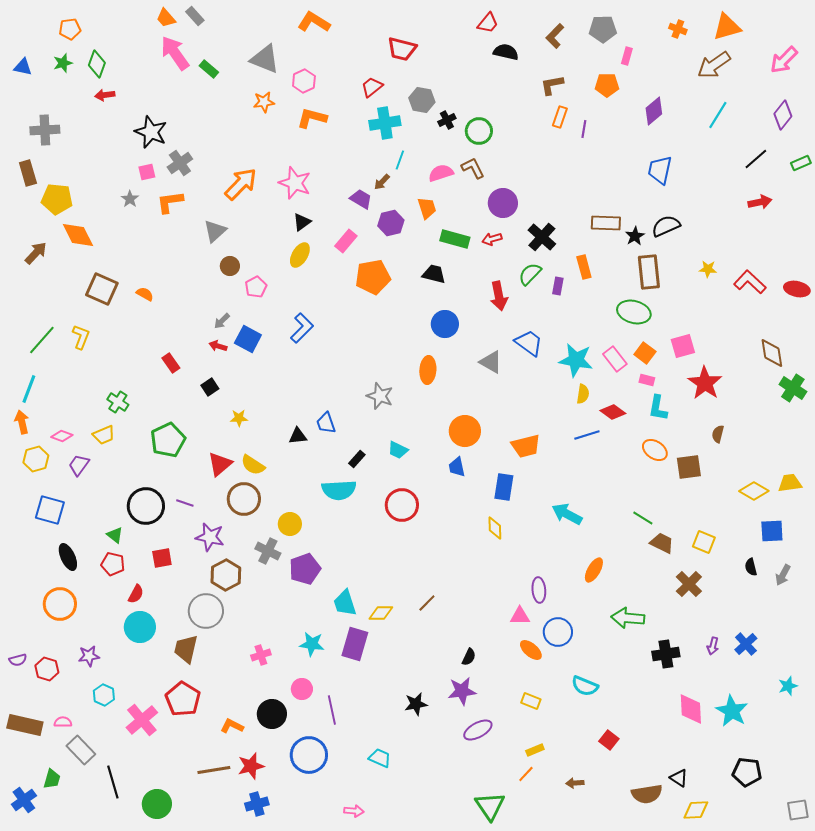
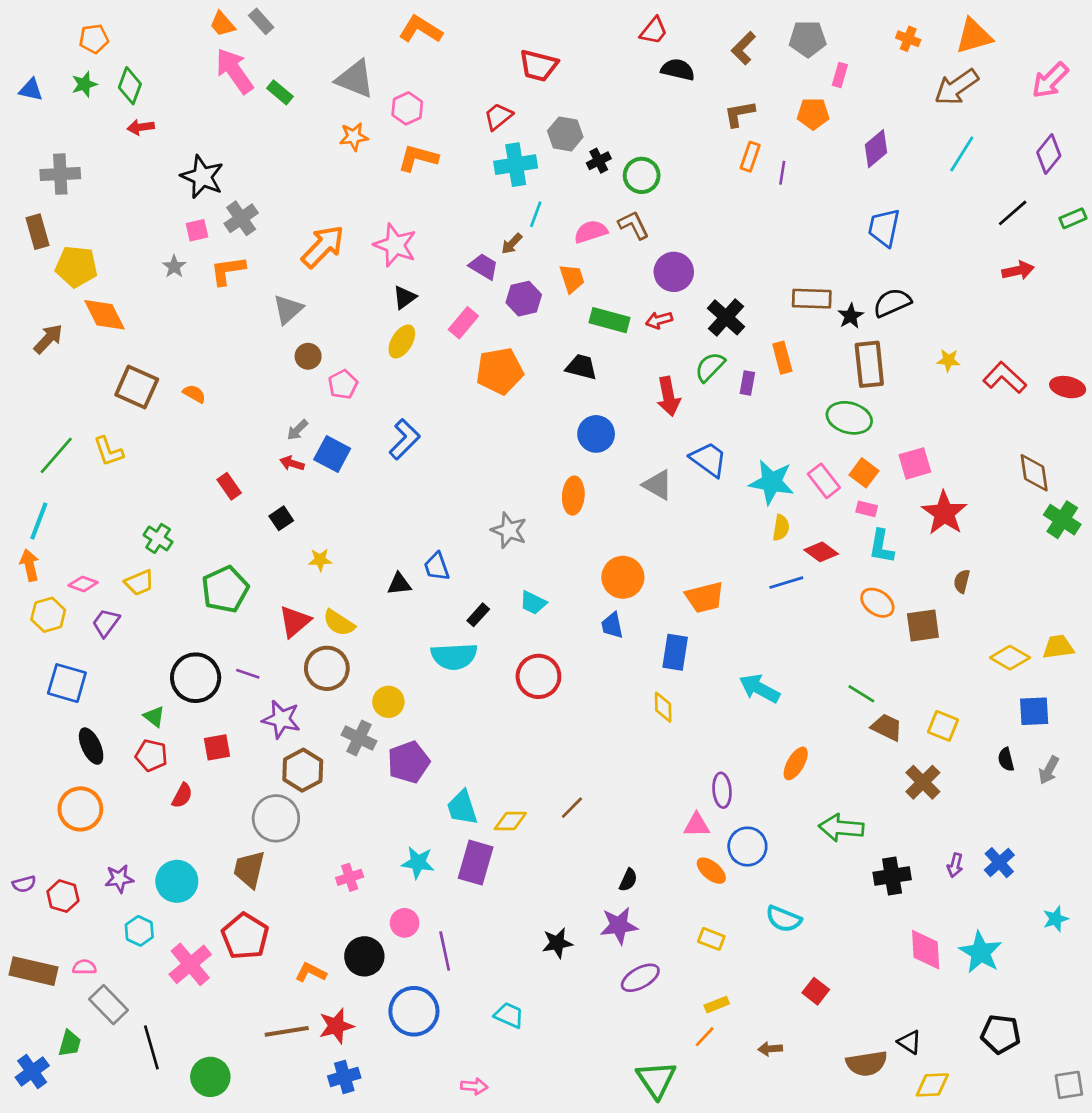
yellow L-shape: (81, 337) -> (109, 451), turned 140
cyan circle: (140, 627) -> (177, 881), moved

